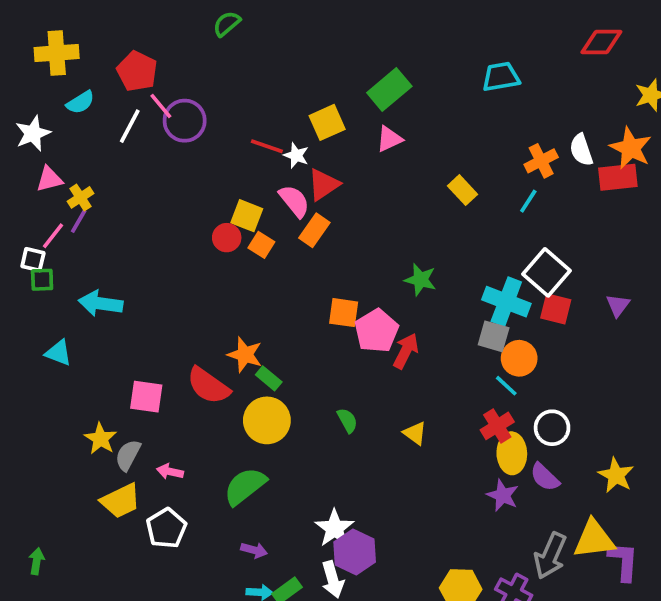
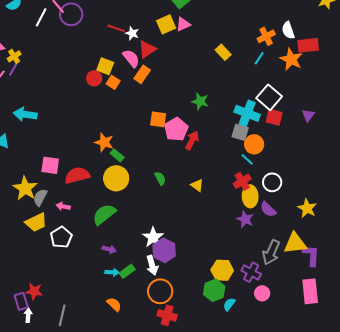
yellow square: (327, 122) -> (166, 24), moved
orange star: (631, 148) -> (291, 59), moved
red semicircle: (208, 386) -> (77, 175), moved, turned 130
yellow star: (101, 439) -> (25, 188), size x1.4

